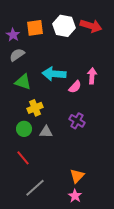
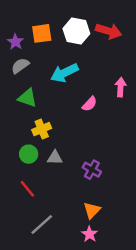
cyan arrow: (54, 74) -> (64, 73), moved, turned -30
pink arrow: (92, 76) -> (121, 87), moved
purple cross: (77, 121) -> (92, 170), moved

